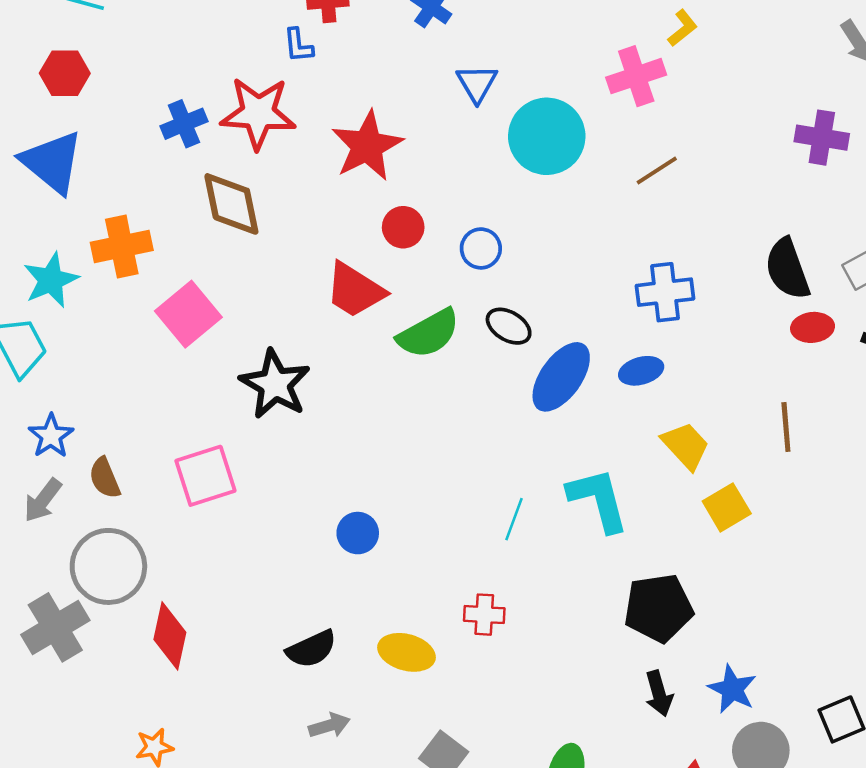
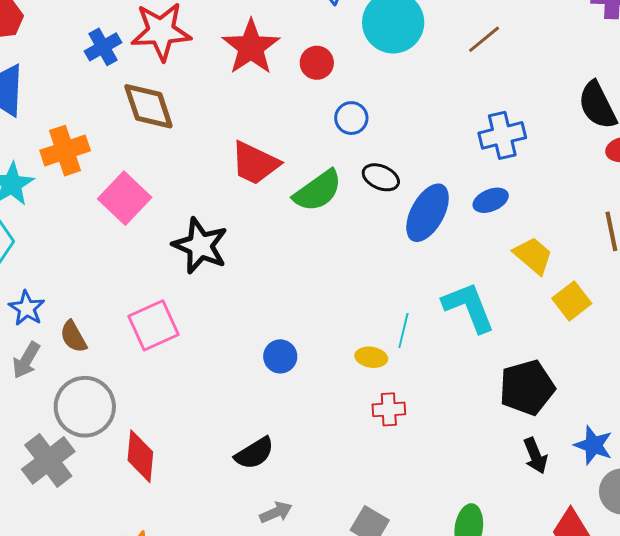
red circle: (403, 227) -> (317, 63), moved
yellow ellipse: (407, 652) -> (371, 357), moved, size x0.7

